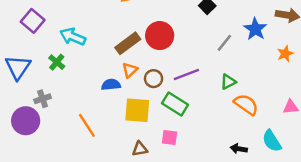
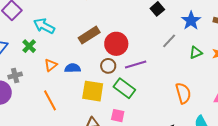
blue star: (255, 29) -> (191, 21), moved
red circle: (160, 36) -> (116, 44), moved
orange triangle: (130, 70) -> (51, 65), moved
green triangle: (228, 82) -> (196, 52), moved
orange semicircle: (246, 104) -> (183, 93), turned 35

